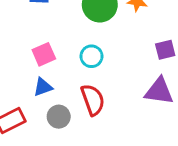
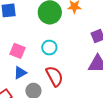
pink square: (44, 54) -> (18, 51), turned -35

